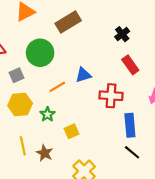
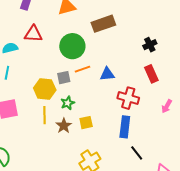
gray square: (16, 75) -> (64, 78), moved
orange line: (57, 87) -> (83, 69), moved
blue rectangle: (130, 125) -> (125, 127), moved
yellow line: (23, 146) -> (45, 115), moved
brown star: (45, 153) -> (64, 126), moved

